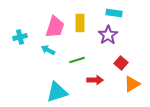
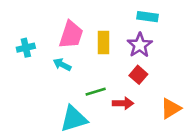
yellow rectangle: (80, 23) -> (103, 42), moved
green line: (77, 60) -> (96, 92), moved
red square: (121, 63) -> (138, 75), moved

